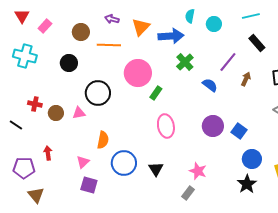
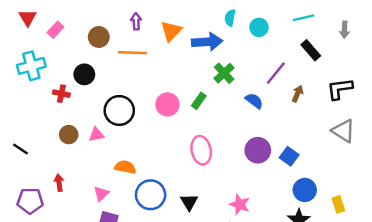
purple arrow: (112, 19) -> (136, 21), turned 72
cyan cross: (25, 56) -> (31, 66), turned -30
pink circle: (138, 73) -> (167, 104), moved, size x0.7
green rectangle: (156, 93) -> (199, 101), moved
red cross: (35, 104) -> (61, 94), moved
orange semicircle: (103, 140) -> (125, 167), turned -90

